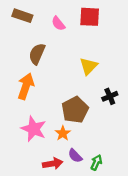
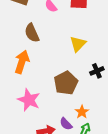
brown semicircle: (37, 54) -> (32, 33), turned -48
orange star: (63, 133) -> (82, 112), moved

